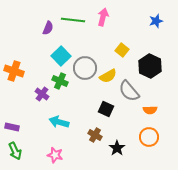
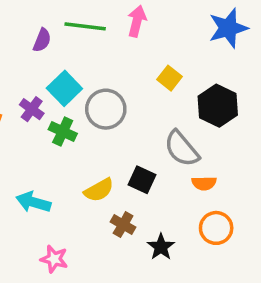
blue star: (156, 21) -> (228, 28), size x1.6
yellow semicircle: (108, 76) -> (99, 190), moved
purple cross: (42, 94) -> (32, 109), moved
orange semicircle: (150, 110) -> (204, 183), moved
cyan arrow: (59, 122) -> (33, 202), moved

